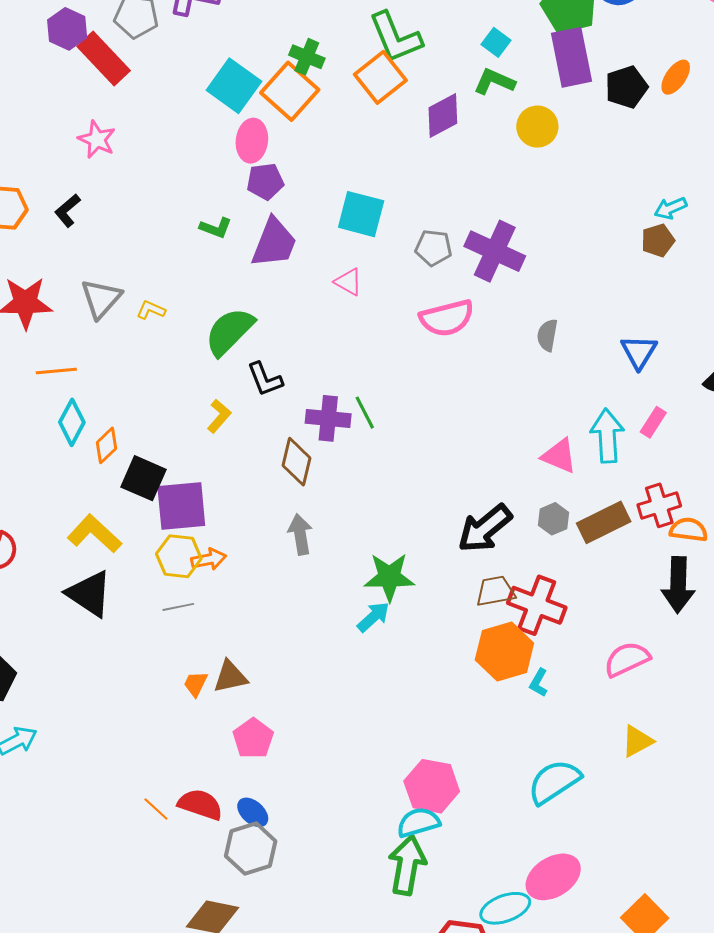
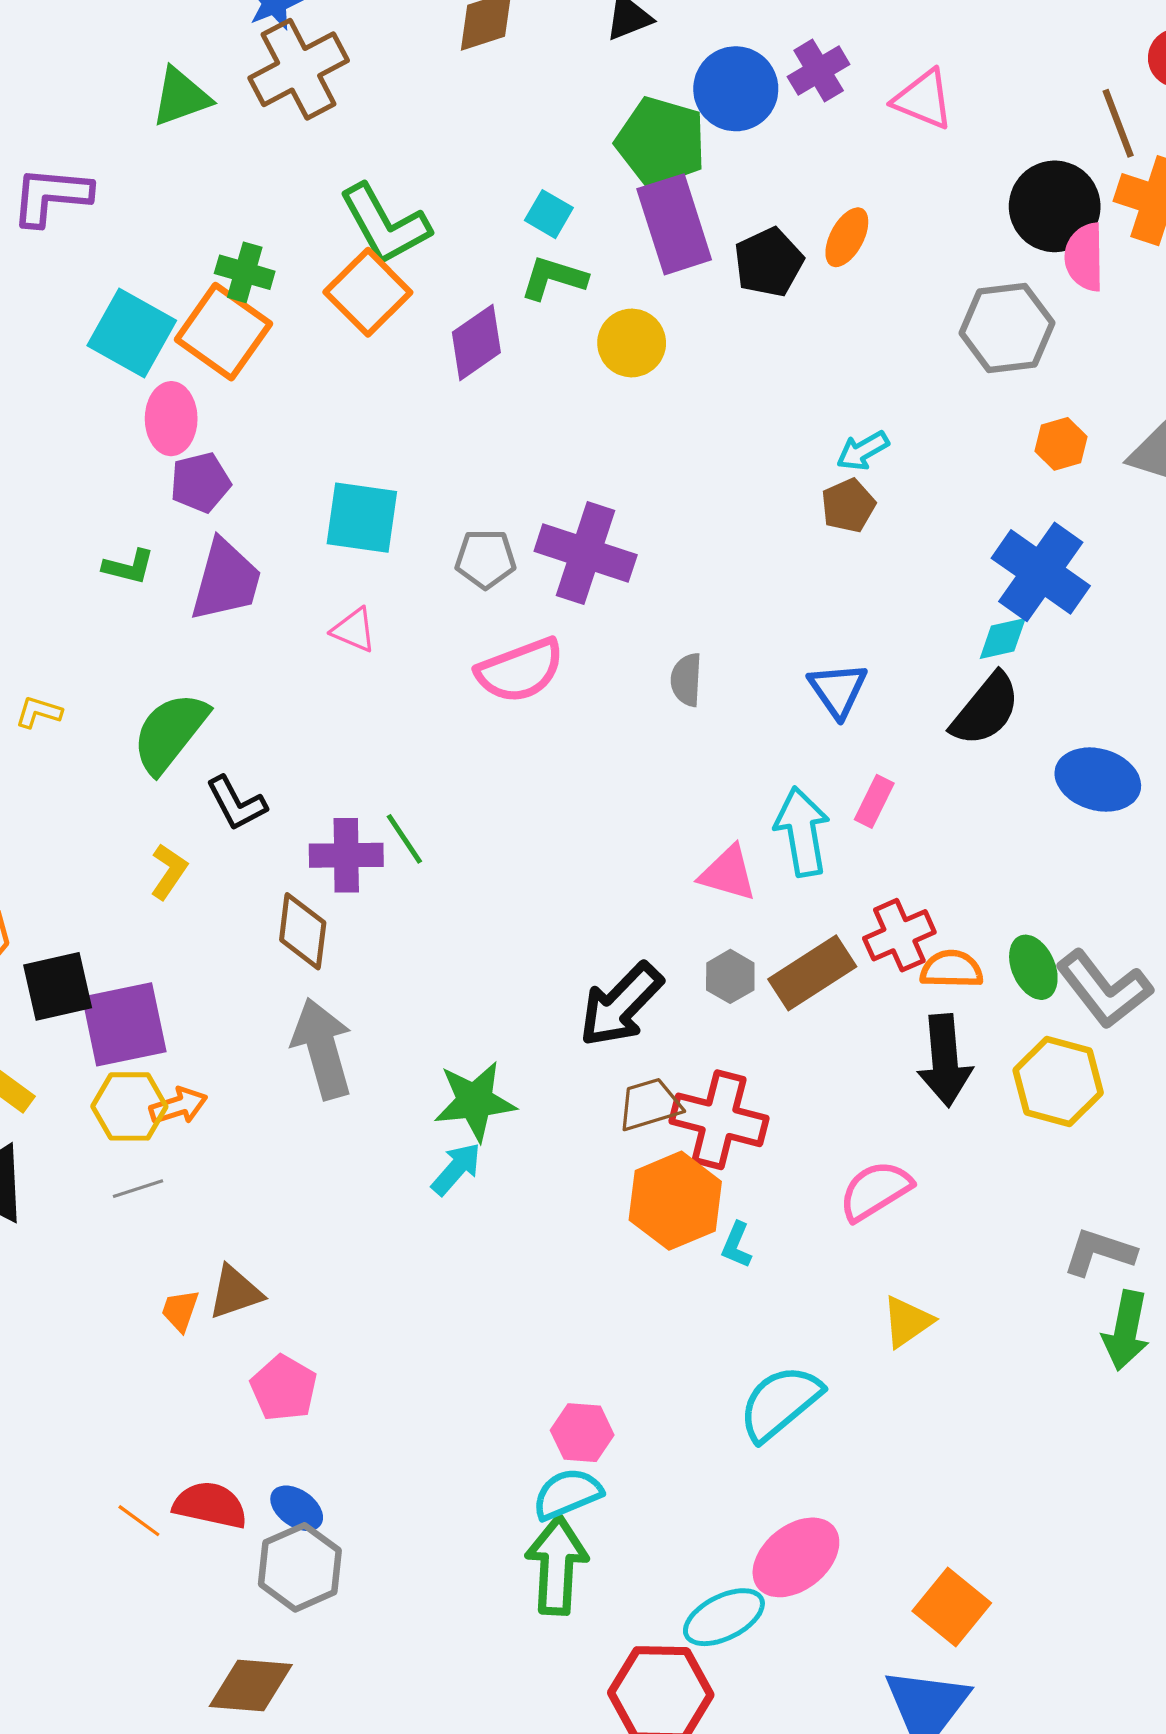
black square: (143, 478) -> (58, 986), turned -30
gray arrow: (300, 534) -> (322, 1049), size x1.5
pink hexagon: (432, 786) -> (582, 1433), size x0.7

